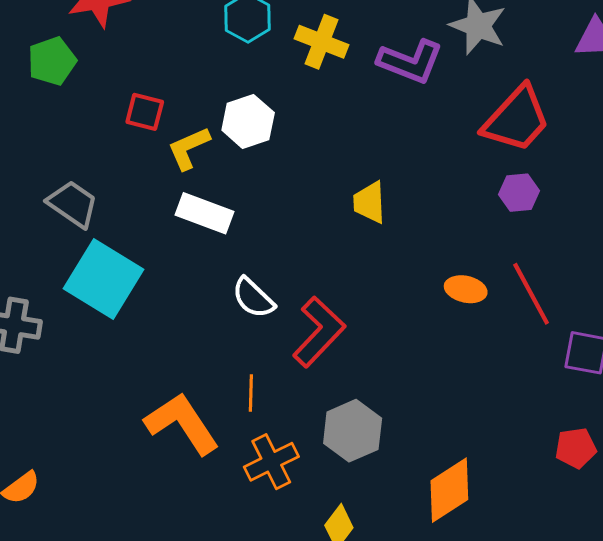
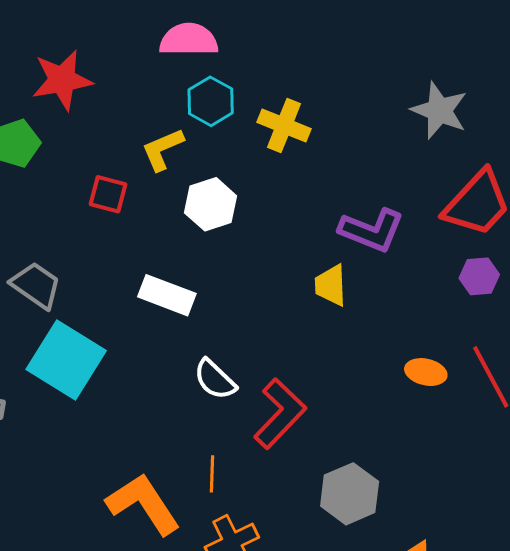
purple L-shape: (410, 62) -> (372, 230), moved
yellow L-shape: (189, 148) -> (163, 149), moved
gray hexagon: (353, 431) -> (350, 494), moved

